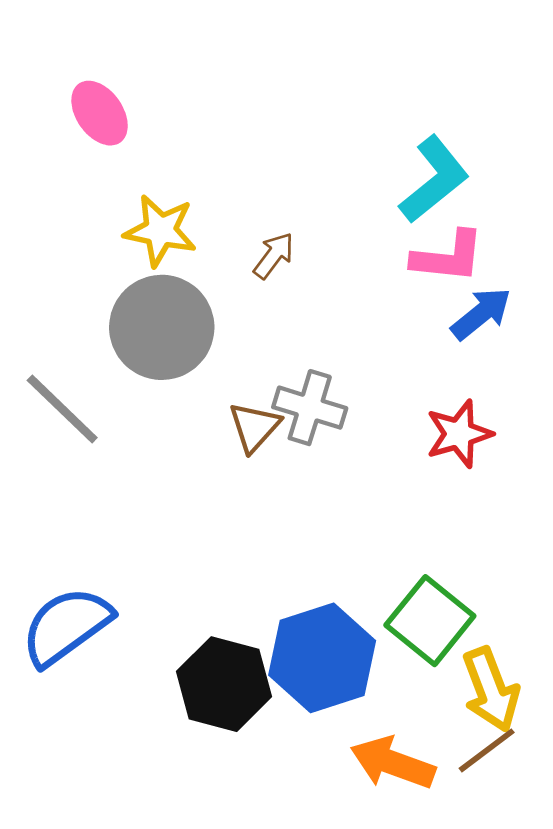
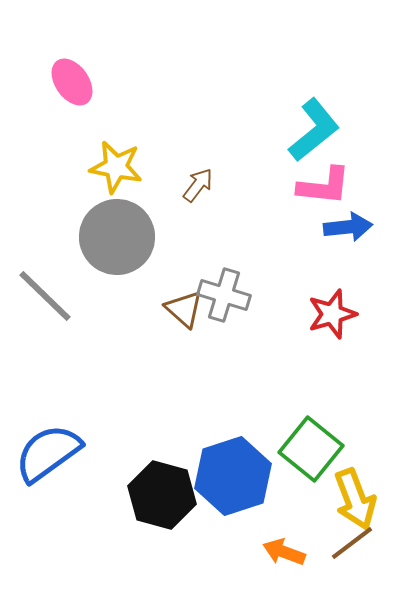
blue arrow: (481, 314) -> (348, 227), turned 33
brown triangle: (254, 427) -> (184, 309), turned -30
orange arrow: (393, 763) -> (284, 552), size x0.7

